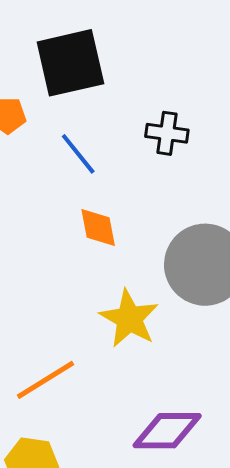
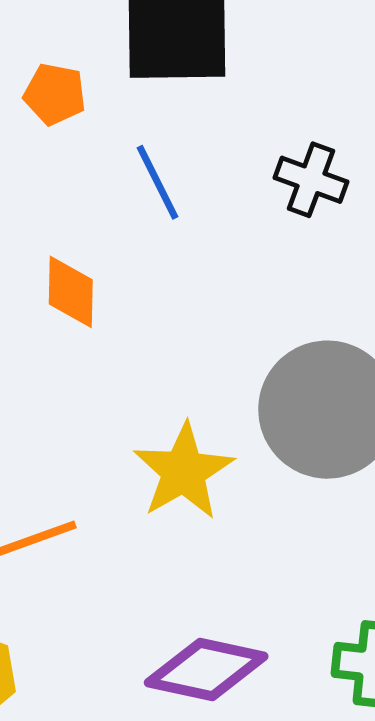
orange diamond: (98, 228) -> (71, 292), moved

